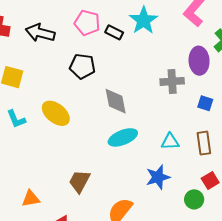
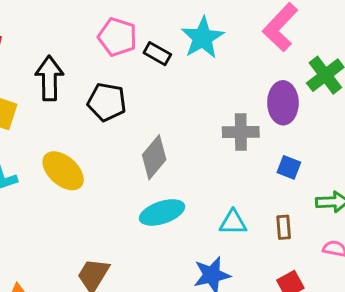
black arrow: (40, 33) -> (49, 78), moved, turned 72
gray diamond: (116, 101) -> (154, 157), turned 48
brown rectangle: (204, 143) -> (284, 227), size x0.7

